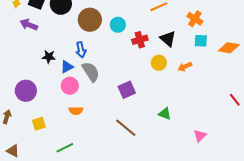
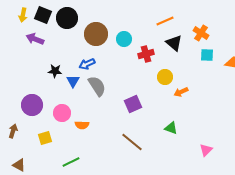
black triangle: (168, 39) -> (174, 43), moved
blue arrow: (81, 50) -> (87, 64), turned 77
blue triangle: (67, 67) -> (73, 81), turned -32
orange arrow: (185, 67) -> (181, 92), moved
pink circle: (70, 86) -> (62, 113), moved

